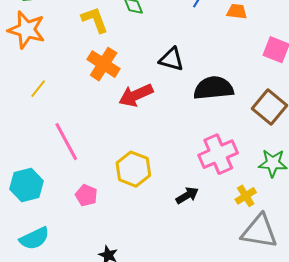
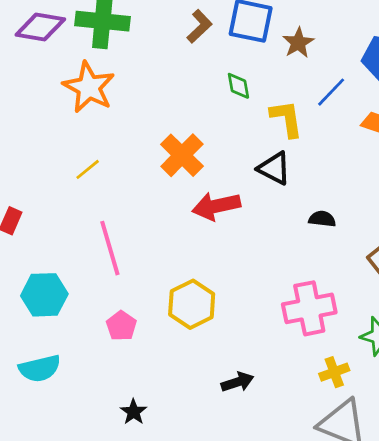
yellow L-shape: (95, 20) -> (286, 119), moved
black semicircle: (214, 88) -> (322, 219), size x0.5
black arrow: (187, 195) -> (237, 382), moved

